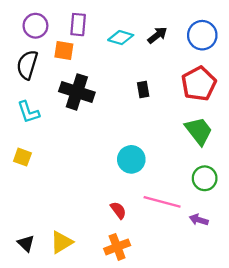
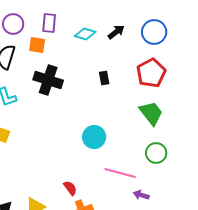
red semicircle: (118, 210) -> (70, 188), moved
purple arrow: (199, 220) -> (141, 195), moved

